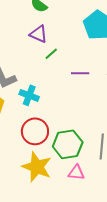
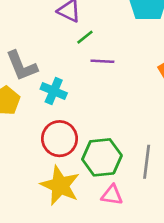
purple line: (80, 73) -> (102, 61), moved

